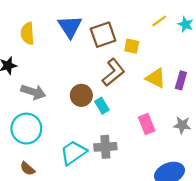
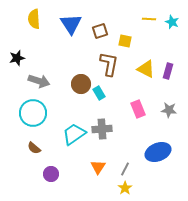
yellow line: (159, 21) -> (149, 19), turned 40
yellow semicircle: (28, 33) -> (34, 19), moved
brown square: (103, 35) -> (100, 31), size x0.7
brown L-shape: (113, 72) -> (109, 64), turned -40

